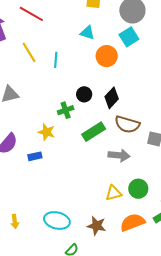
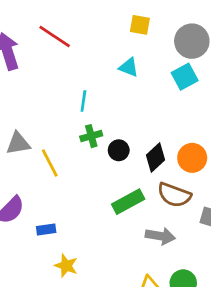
yellow line: (29, 52) -> (50, 163), moved
orange circle: (107, 56) -> (192, 158), moved
green cross: (66, 110) -> (91, 136), moved
yellow star: (47, 132) -> (66, 266), moved

